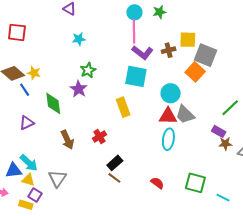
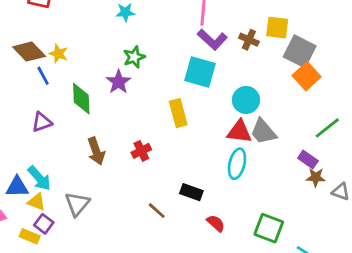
brown cross: (169, 50) -> (249, 40), turned 32
orange square: (195, 72) -> (307, 76), moved
black rectangle: (115, 163) -> (191, 192), moved, turned 56

